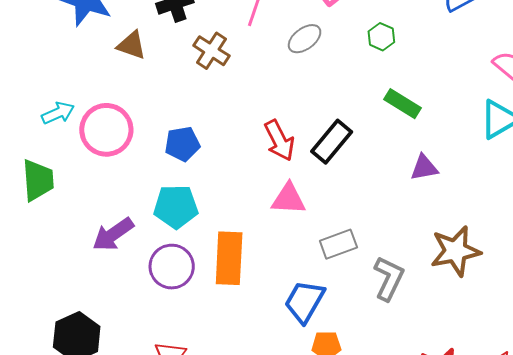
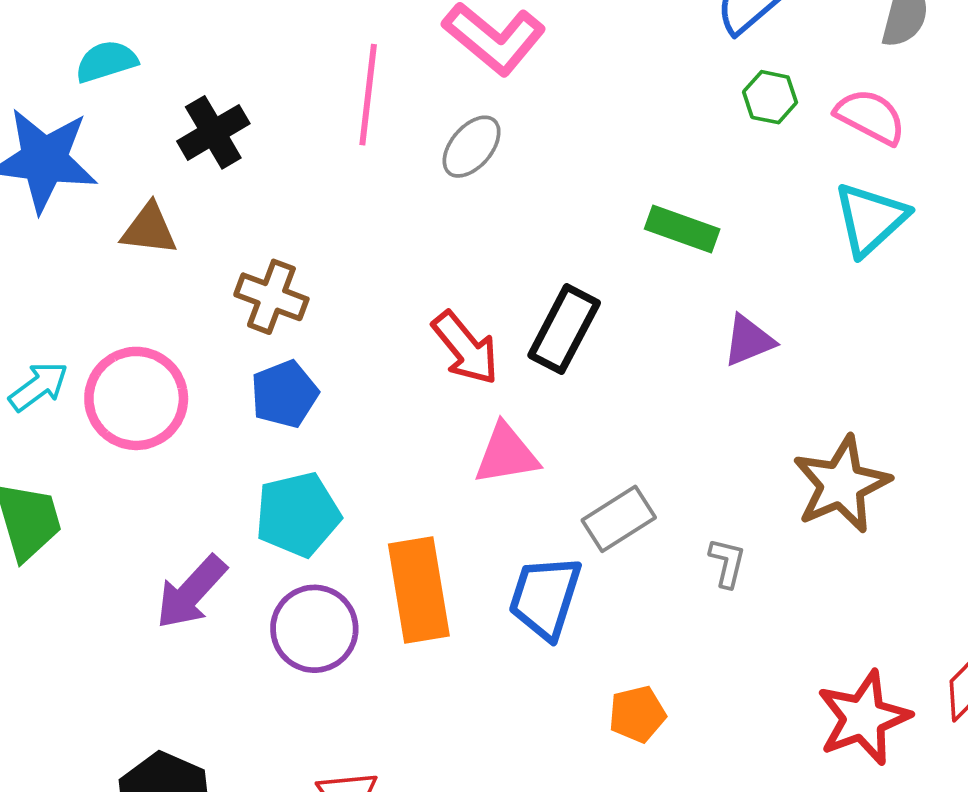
green hexagon: (381, 37) -> (770, 97), moved
brown cross: (211, 51) -> (271, 297), moved
gray L-shape: (389, 278) -> (727, 563), size x0.6
blue trapezoid: (304, 301) -> (545, 597), moved

